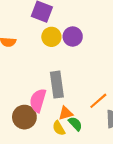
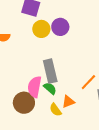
orange triangle: (66, 113) -> (68, 102), moved
green semicircle: (75, 124) -> (50, 88), moved

